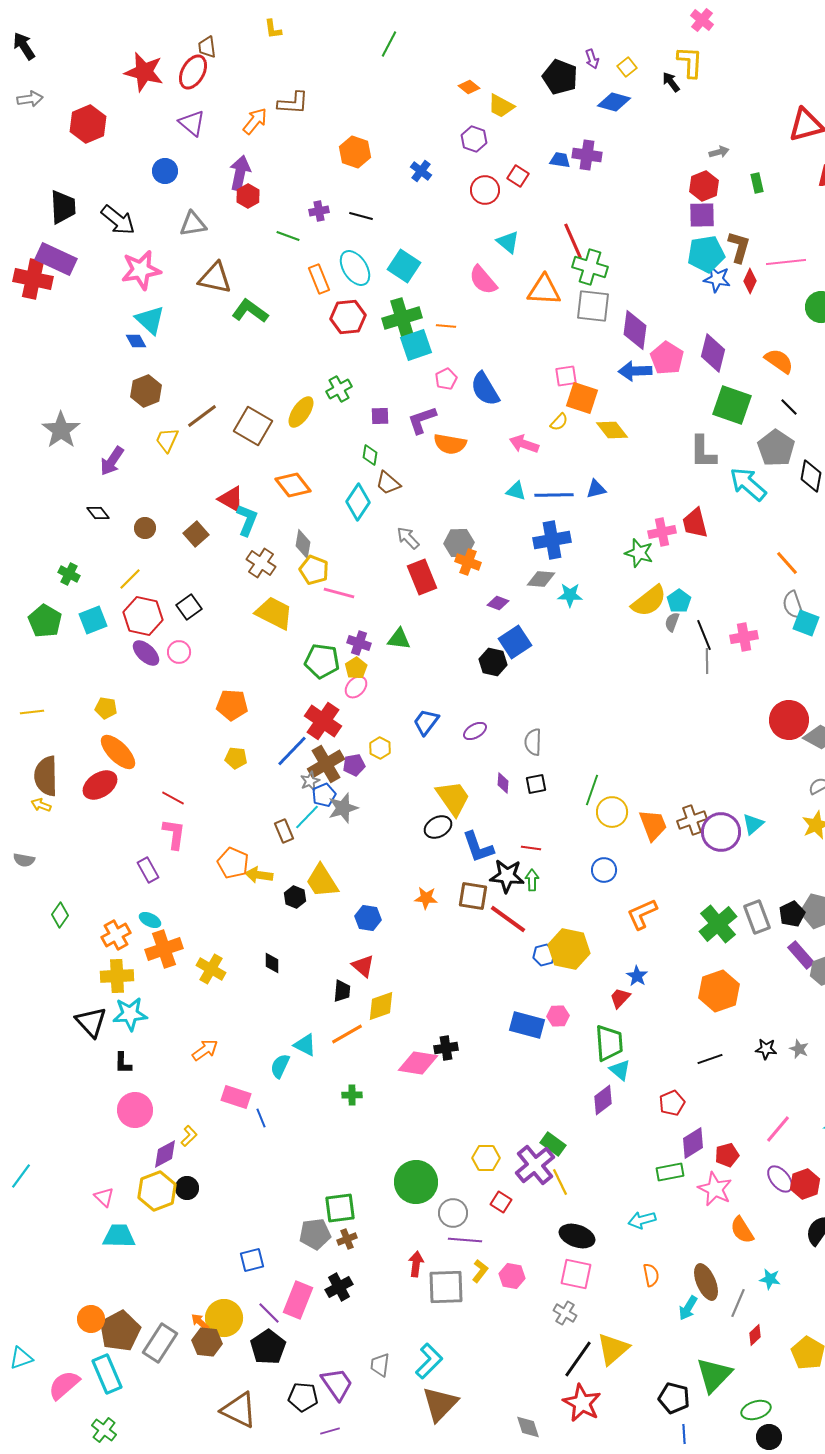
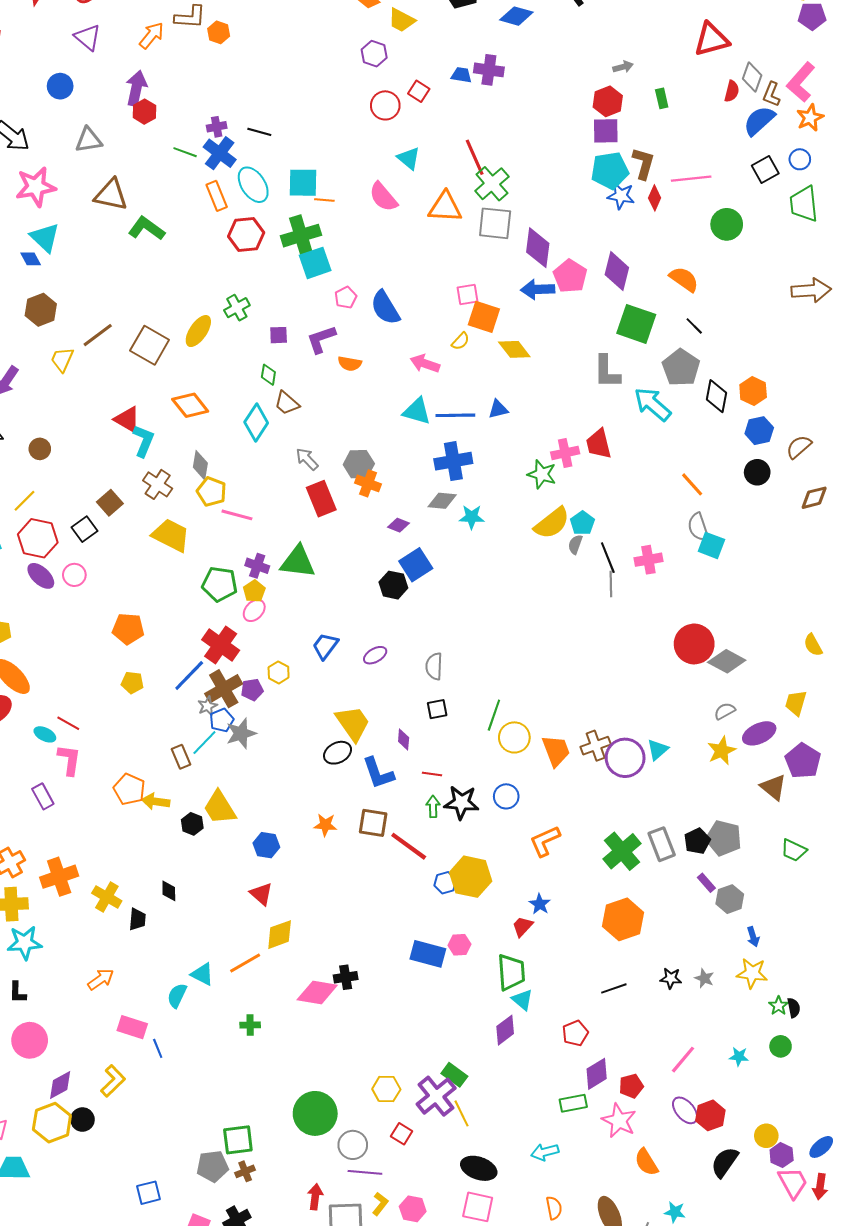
orange hexagon: (355, 152) -> (219, 32), moved, size x0.7
blue cross: (421, 171) -> (220, 153), moved, size x1.5
cyan square: (404, 266) -> (303, 183), turned -32
green cross: (590, 267) -> (492, 184), turned 32
orange line: (446, 326) -> (324, 200), moved
orange semicircle: (450, 444) -> (350, 364), size x0.7
cyan triangle: (516, 491) -> (417, 411), size x1.4
brown square: (196, 534) -> (110, 503), moved
green triangle: (399, 639) -> (298, 562), size x1.5
purple diamond: (503, 783) -> (404, 740), moved
black star: (507, 876) -> (461, 803), moved
cyan ellipse: (150, 920) -> (45, 734), moved
purple rectangle: (801, 955) -> (706, 883), size x0.7
black trapezoid: (342, 991) -> (137, 919), moved
yellow L-shape: (189, 1136) -> (113, 1081), moved, size x1.5

